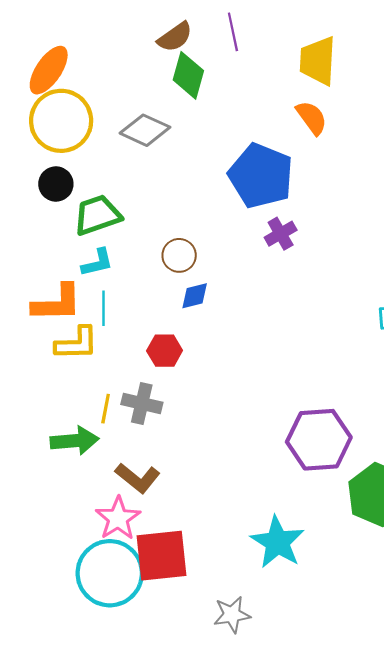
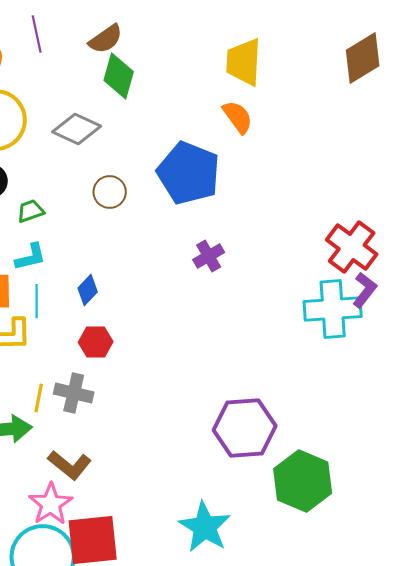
purple line: (233, 32) -> (37, 34), moved
green trapezoid: (97, 215) -> (31, 211), size x0.6
purple cross: (281, 234) -> (209, 256), moved
brown circle: (179, 255) -> (110, 192), moved
blue diamond: (195, 296) -> (88, 290), moved, turned -32

